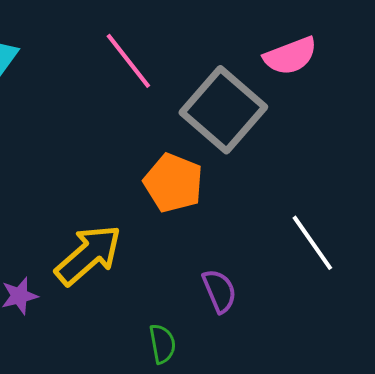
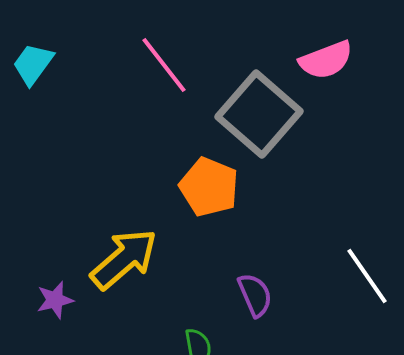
white line: (312, 243) -> (367, 276), moved

